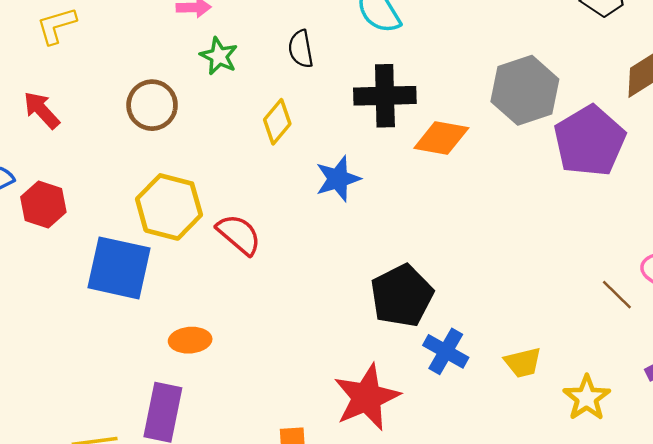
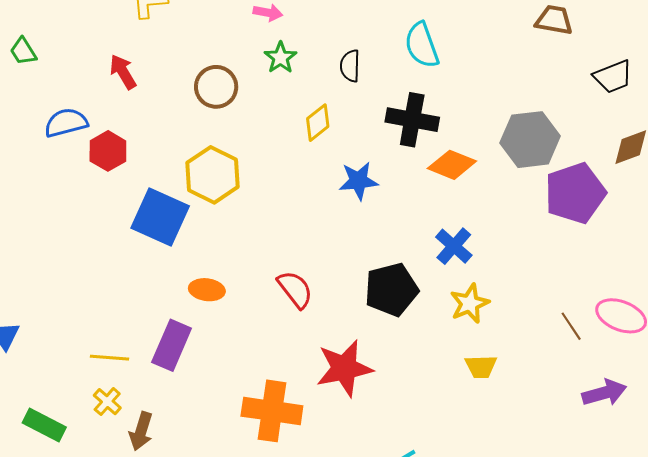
red semicircle: (239, 234) -> (295, 289), moved
blue cross: (446, 351) -> (454, 246), moved
yellow star: (587, 398) -> (470, 303), moved

